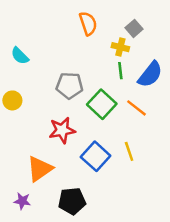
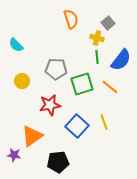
yellow circle: (12, 100) -> (22, 81), moved
green square: (102, 104) -> (82, 84), turned 30
purple star: (22, 201) -> (14, 155), moved

